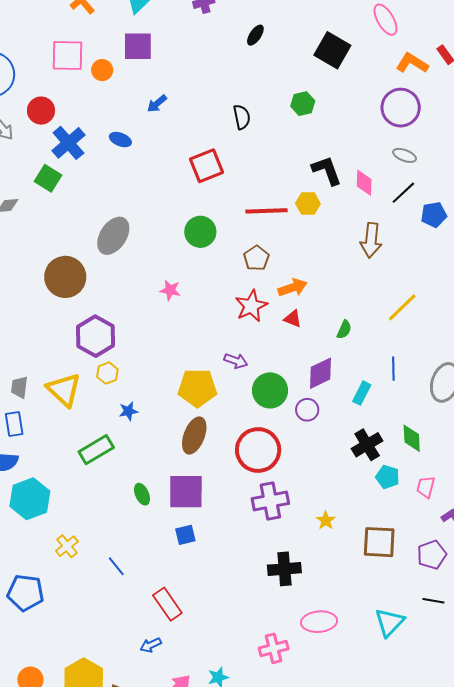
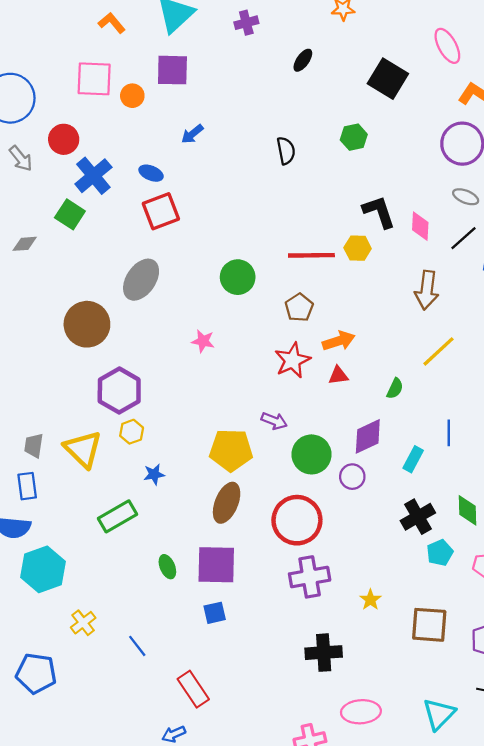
red square: (207, 166) -> (161, 211), moved
yellow line: (402, 307) -> (439, 351), moved
red triangle: (293, 319) -> (338, 375), turned -30
cyan pentagon: (388, 477) -> (440, 553), turned 30

